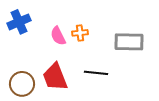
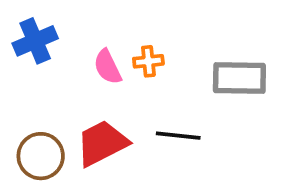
red trapezoid: (55, 77) -> (102, 143), turned 84

